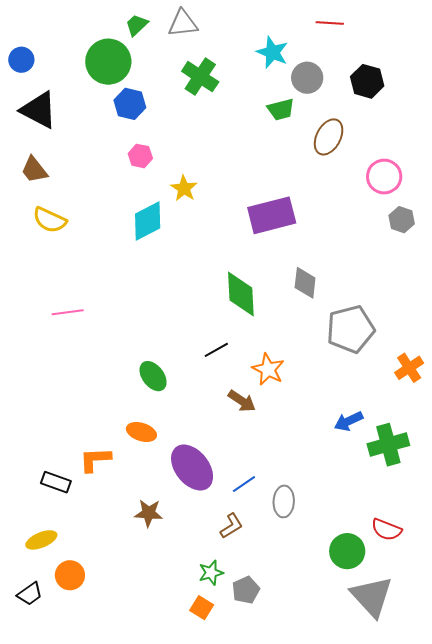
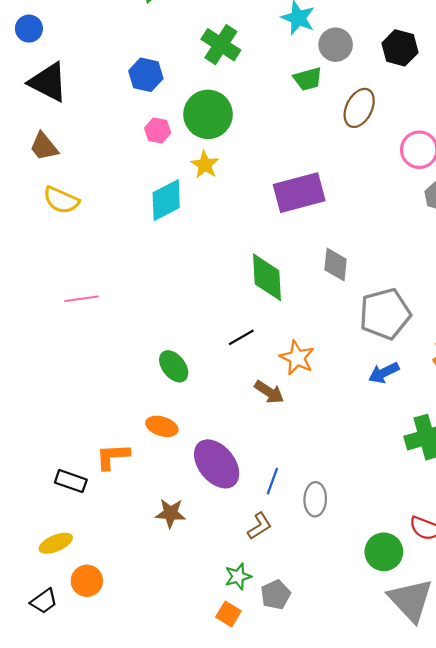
green circle: (108, 62) -> (208, 114), moved
blue arrow: (349, 421) -> (384, 373), moved
blue line: (244, 484) -> (272, 481), turned -35

